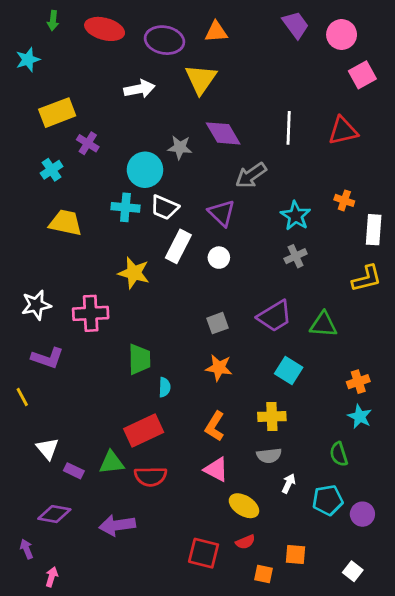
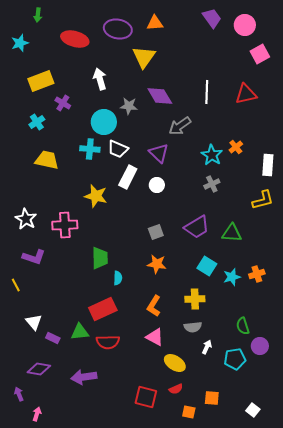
red ellipse: (105, 29) -> (75, 39), moved
white arrow: (139, 89) -> (100, 79), moved, turned -95
orange cross: (344, 200) -> (236, 147), moved, turned 32
white star: (36, 305) -> (26, 219), turned -30
cyan star: (360, 416) -> (232, 277), moved, turned 30
purple circle: (362, 514) -> (260, 346), moved

